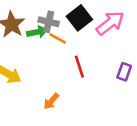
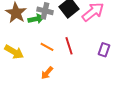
orange line: (58, 38) -> (47, 47), moved

